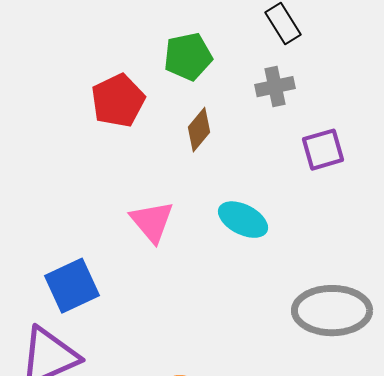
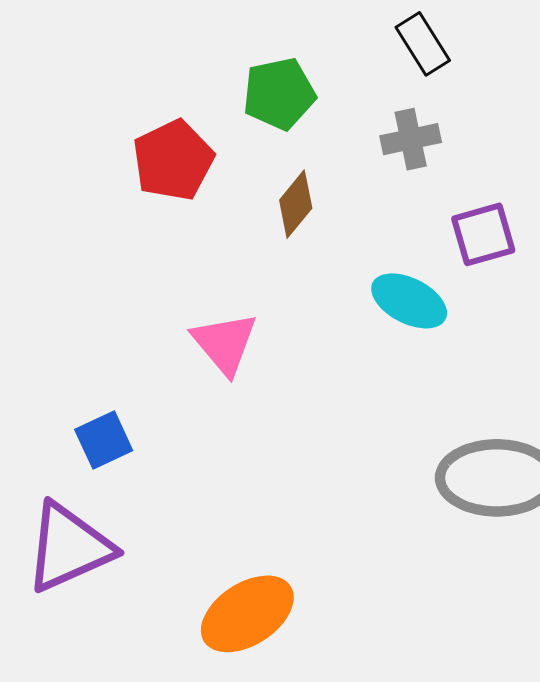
cyan ellipse: (243, 220) -> (409, 301), moved
blue square: (72, 286) -> (104, 440), size x0.7

